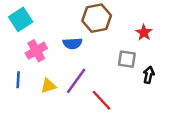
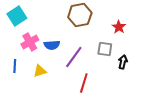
blue semicircle: (73, 43) -> (52, 45), moved
purple line: (76, 81) -> (74, 57), moved
red line: (102, 100) -> (84, 83), turned 60

